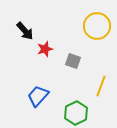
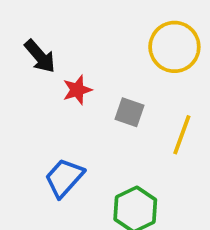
yellow line: (101, 86) -> (182, 135), moved

